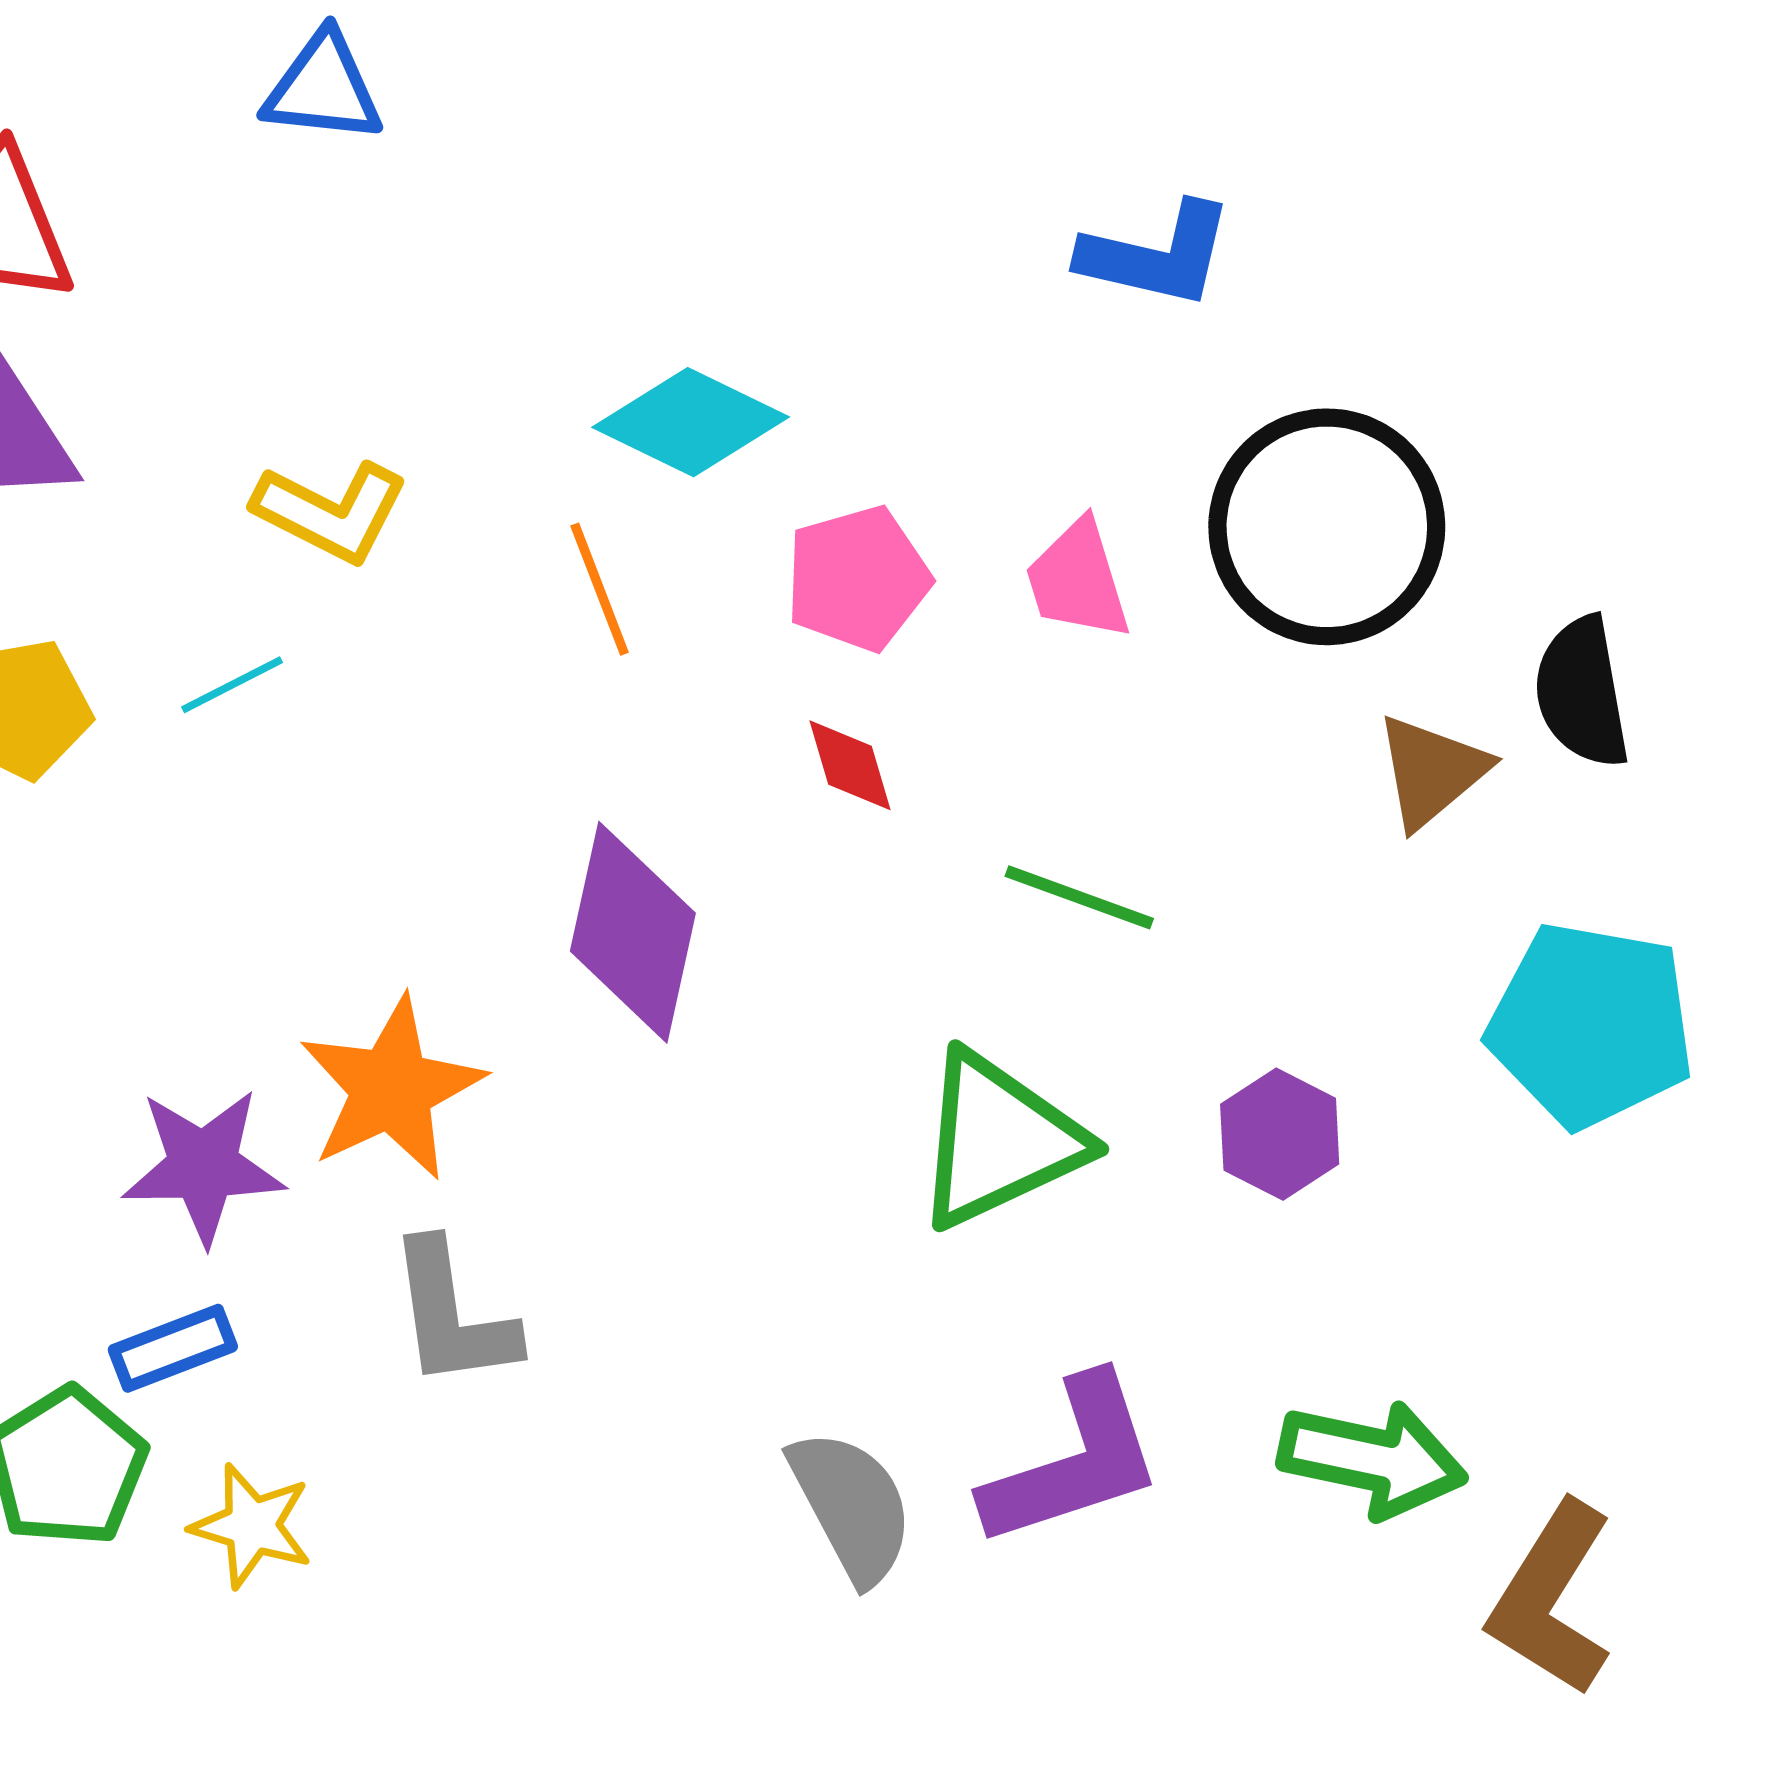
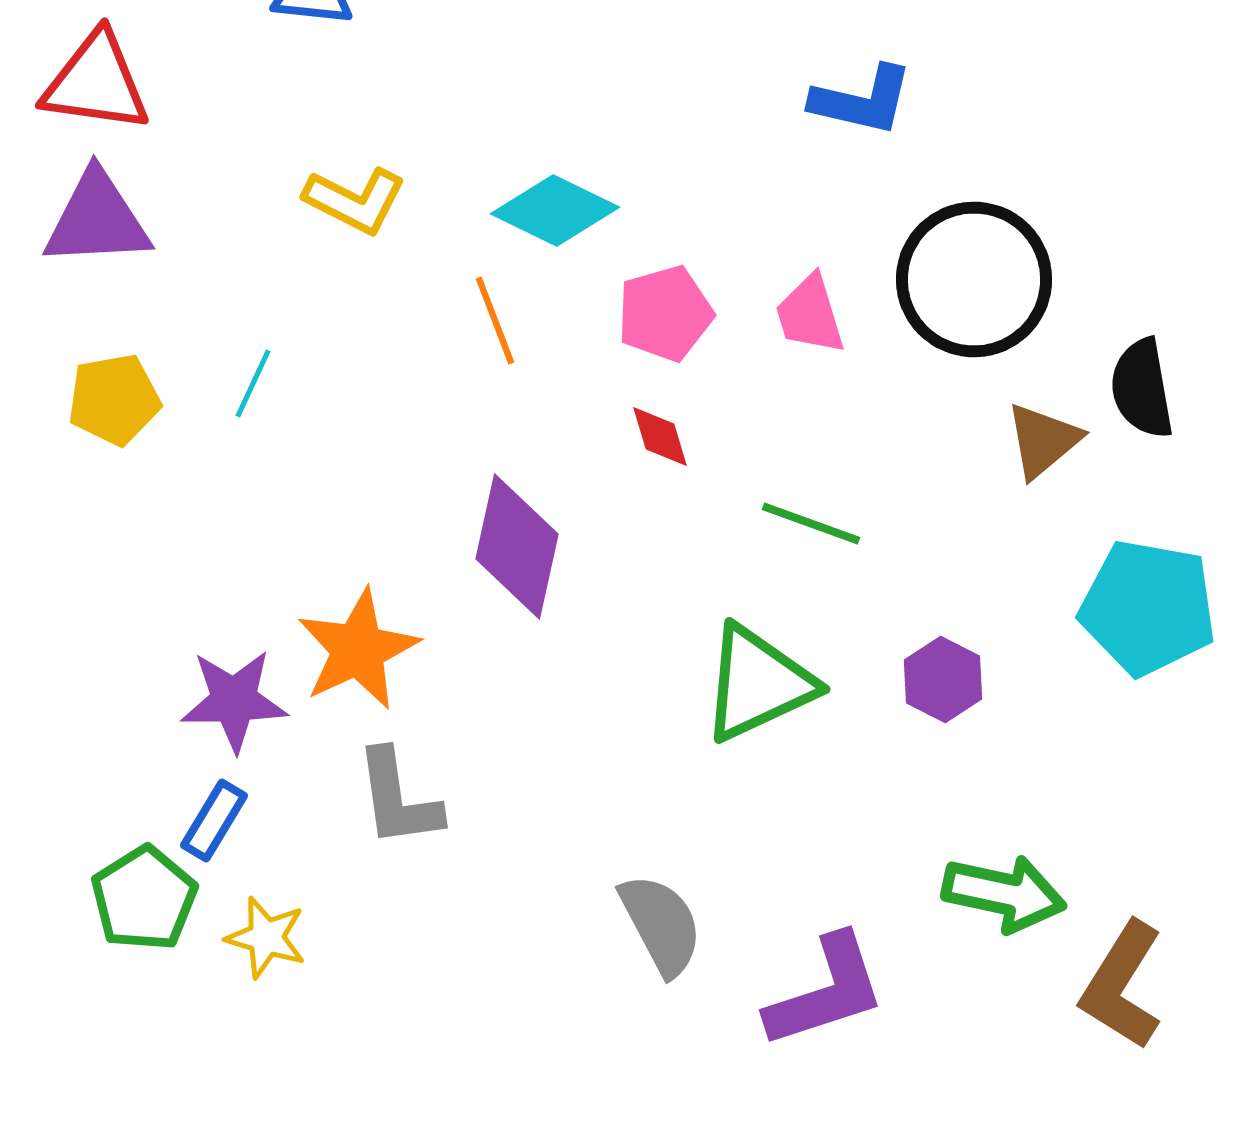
yellow L-shape: (331, 512) -> (355, 200), moved
cyan line: (232, 685) -> (253, 383), turned -38
blue rectangle: (173, 1348) -> (214, 820), turned -38
purple L-shape: (1073, 1462) -> (826, 991), moved

